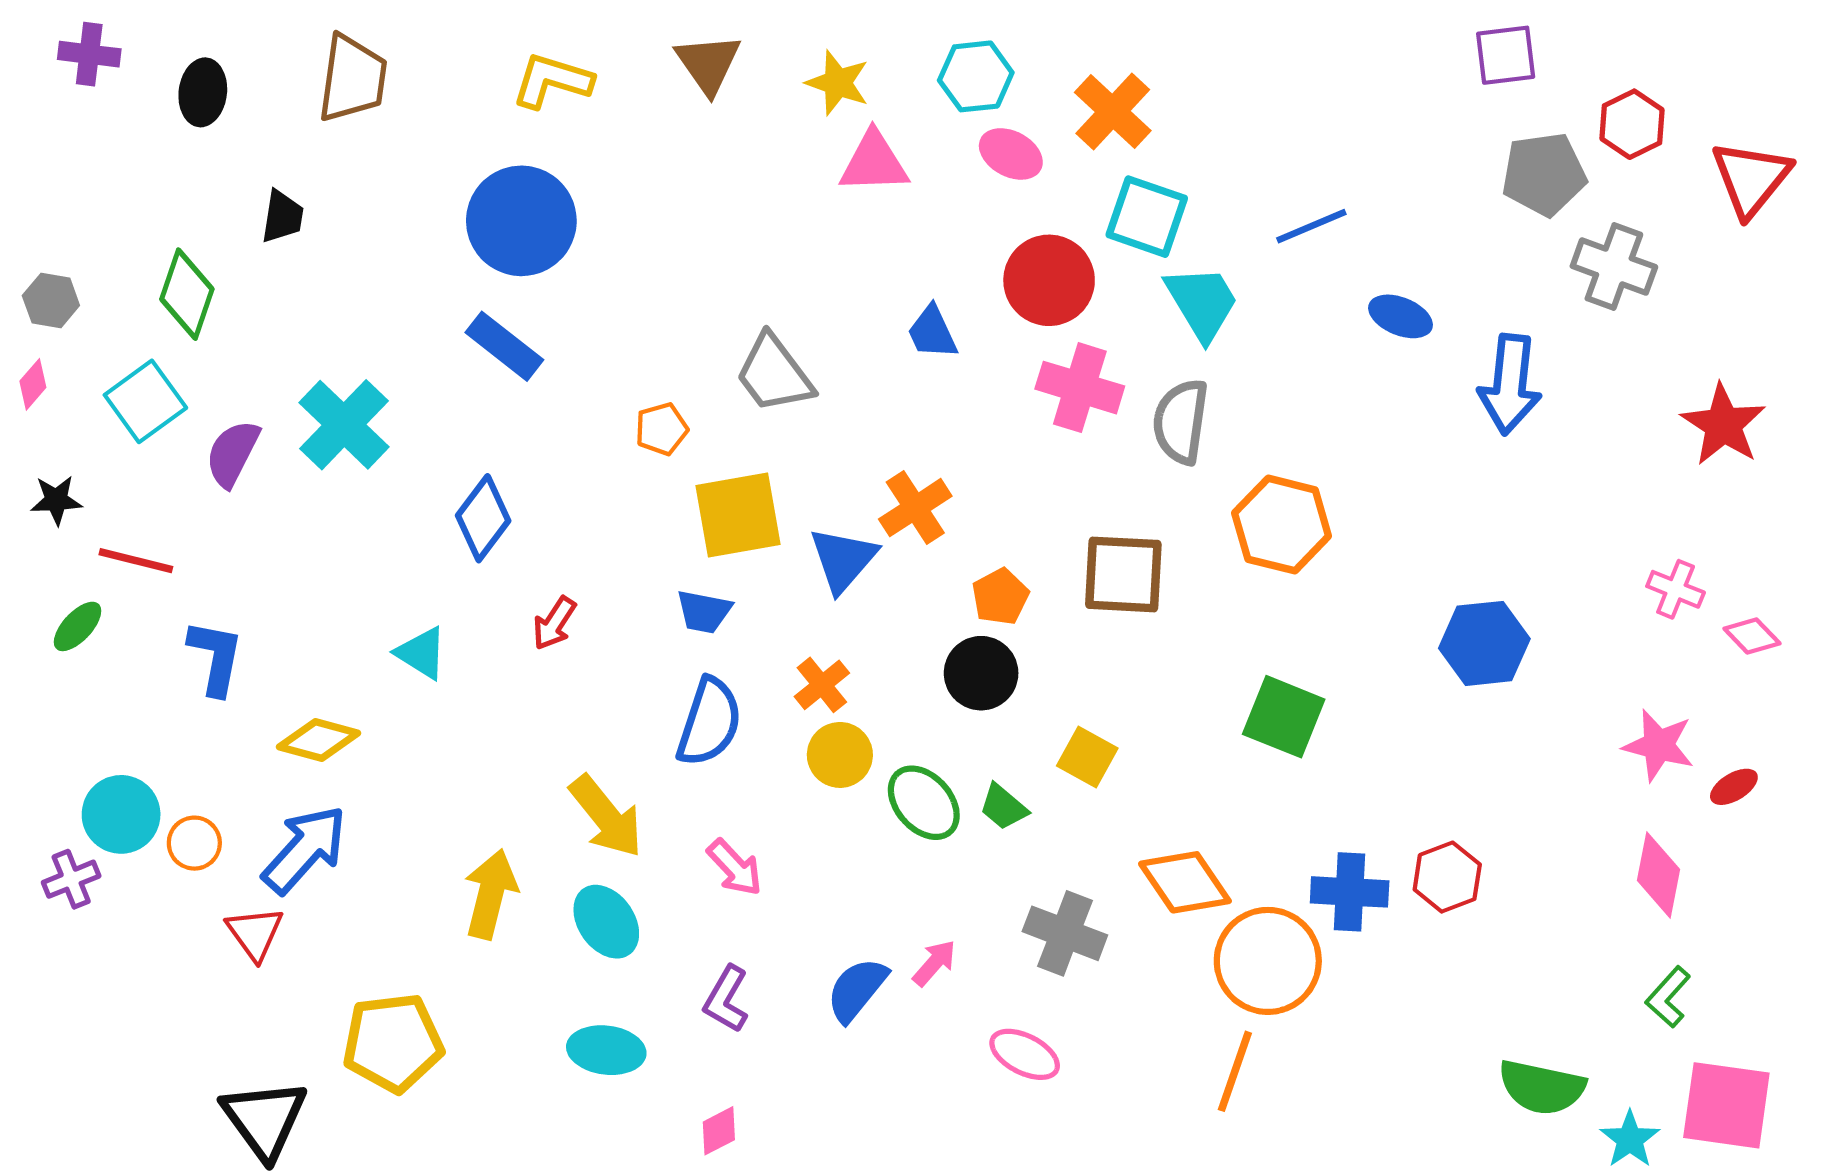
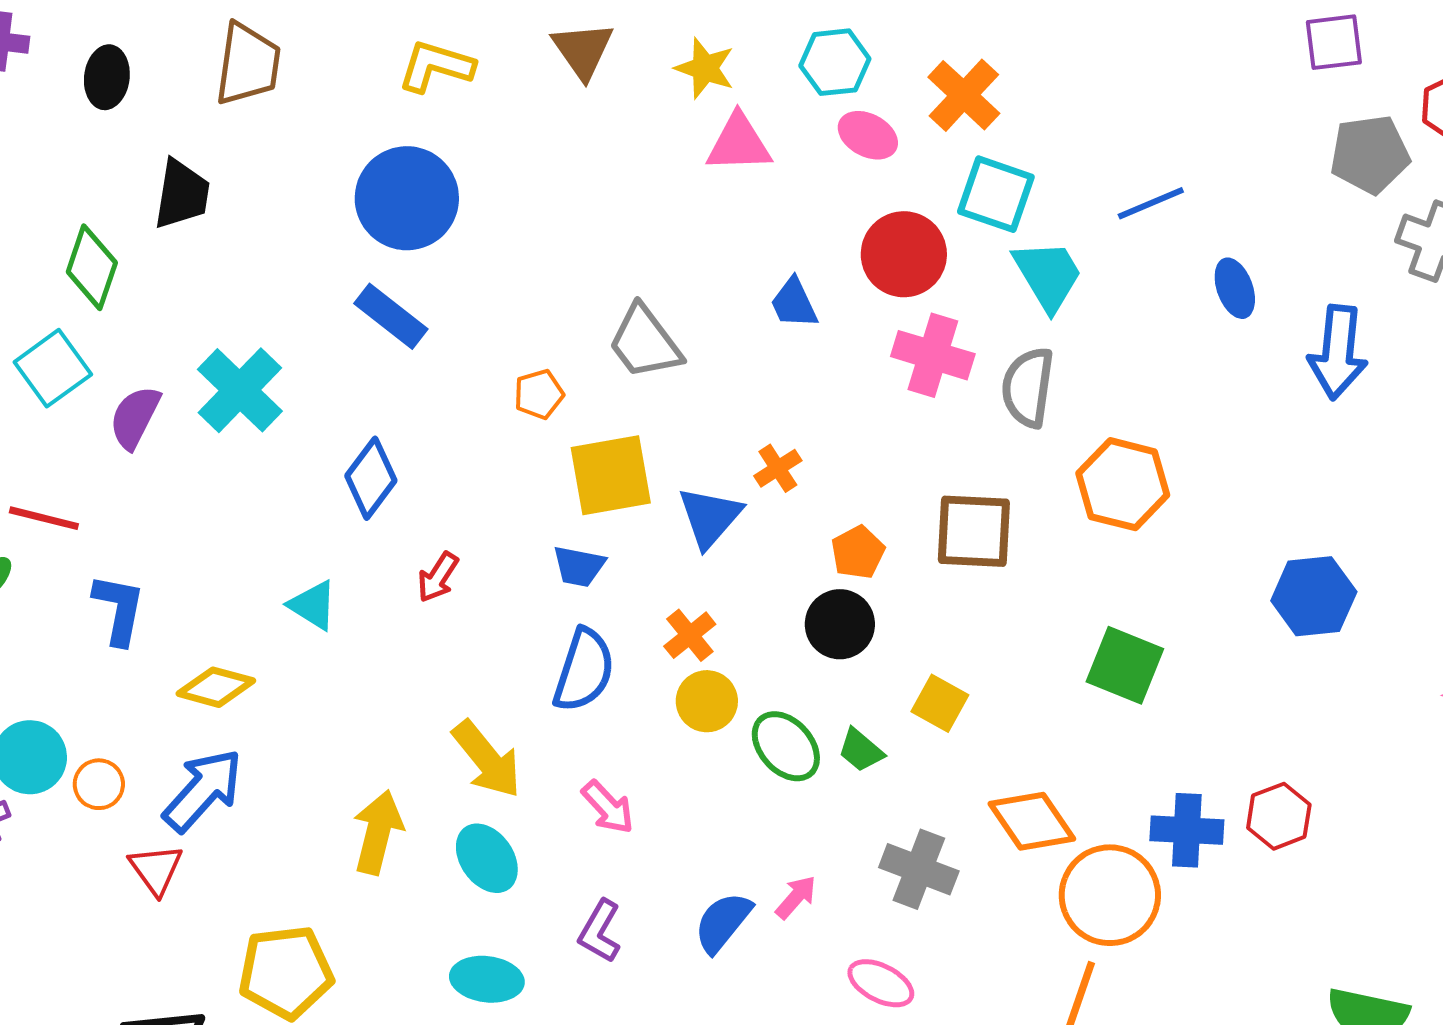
black trapezoid: (282, 217) -> (182, 194), size x1.4
blue ellipse: (1401, 316) -> (1235, 288), turned 48
orange cross: (915, 508) -> (778, 468), size x0.7

